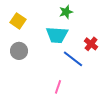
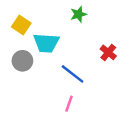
cyan trapezoid: (57, 35) -> (46, 43), moved
blue line: (73, 59) -> (73, 74), moved

